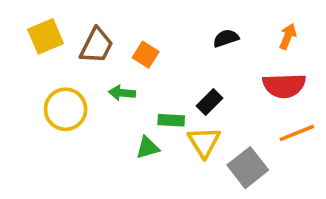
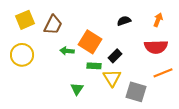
orange square: (146, 55) -> (90, 42), moved, size x1.6
yellow circle: (66, 109) -> (22, 55), moved
green triangle: (148, 148) -> (77, 89), moved, turned -40
gray square: (248, 168) -> (136, 92), turned -35

